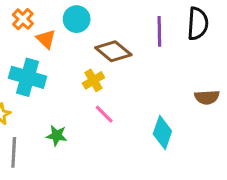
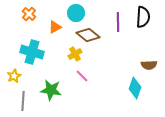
cyan circle: (77, 19) -> (76, 13), moved
orange triangle: (46, 39) -> (55, 27), moved, turned 48
cyan diamond: (162, 132) -> (135, 88), moved
green star: (57, 136) -> (51, 90), size x1.5

